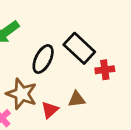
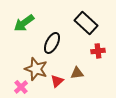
black rectangle: (79, 48) -> (86, 23), moved

